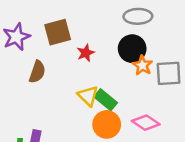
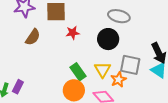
orange star: (142, 65) -> (118, 80), moved
yellow triangle: (88, 96) -> (102, 70), moved

